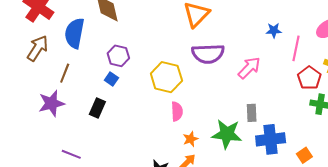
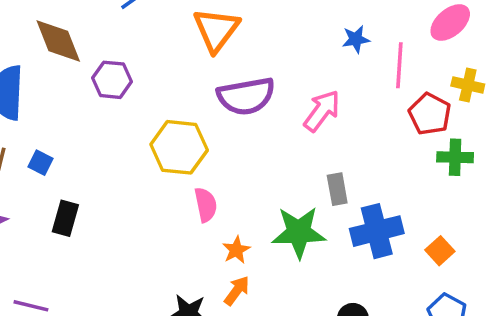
purple hexagon: (118, 56) -> (112, 80), moved
blue square: (111, 79) -> (40, 163), moved

